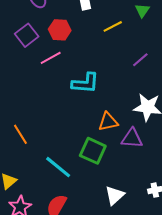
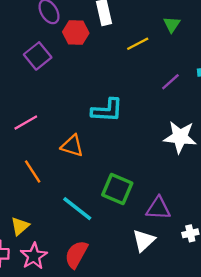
red hexagon: (60, 30) -> (76, 33), moved
pink line: (51, 58) -> (26, 122), moved
orange triangle: (108, 122) -> (72, 146), moved, turned 30
purple triangle: (132, 138) -> (158, 208), moved

